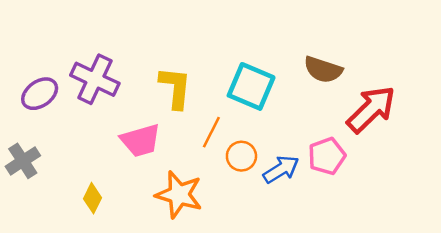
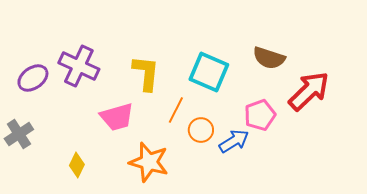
pink pentagon: (327, 156) -> (260, 115), moved

